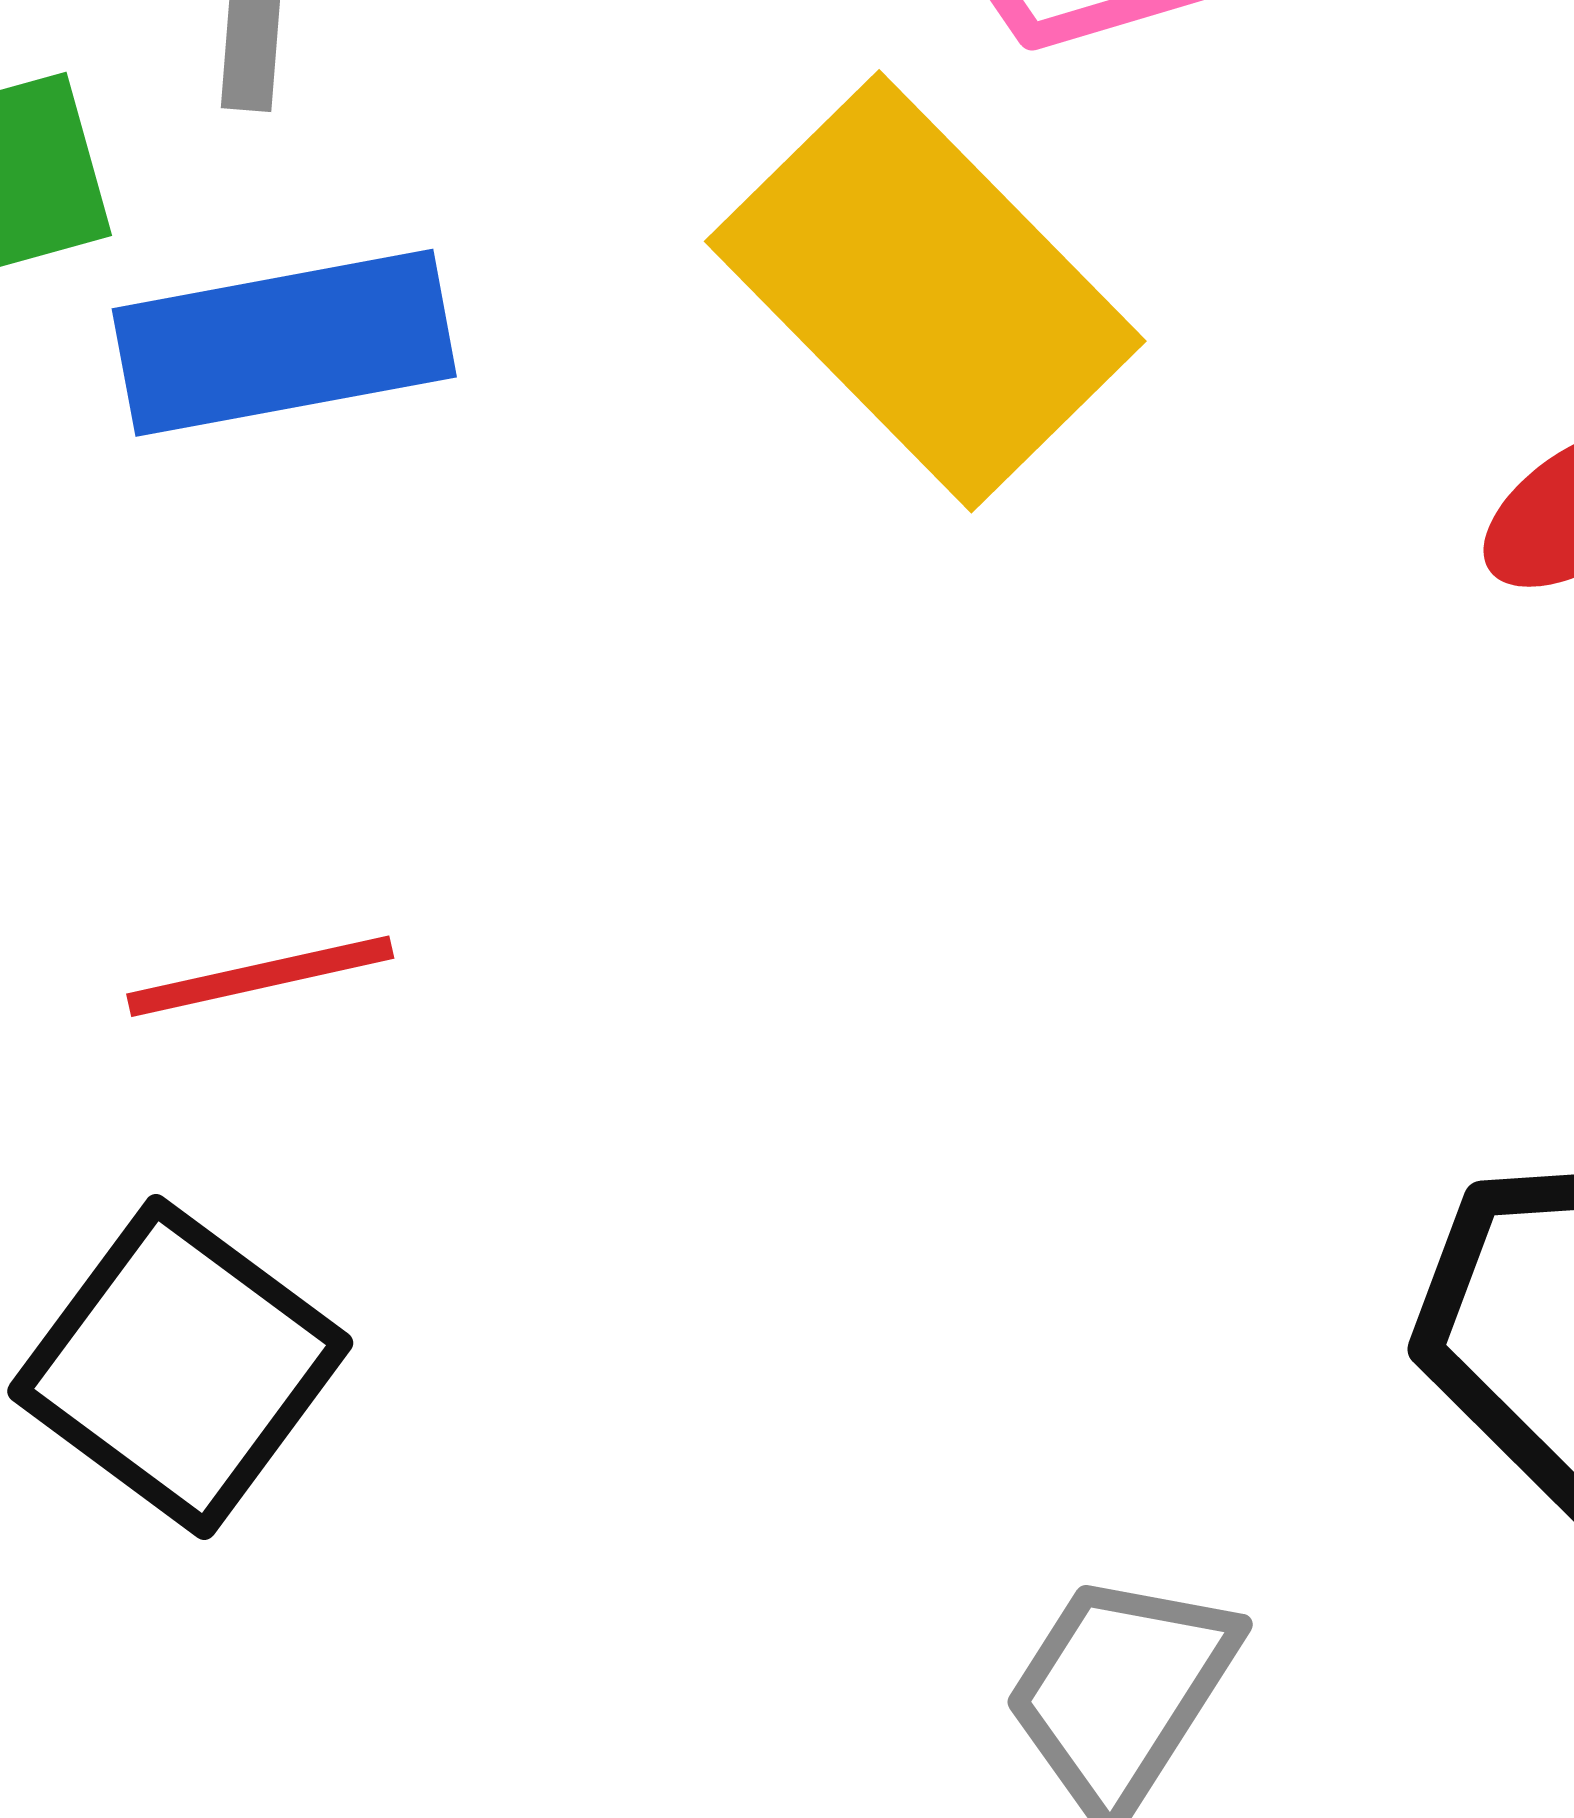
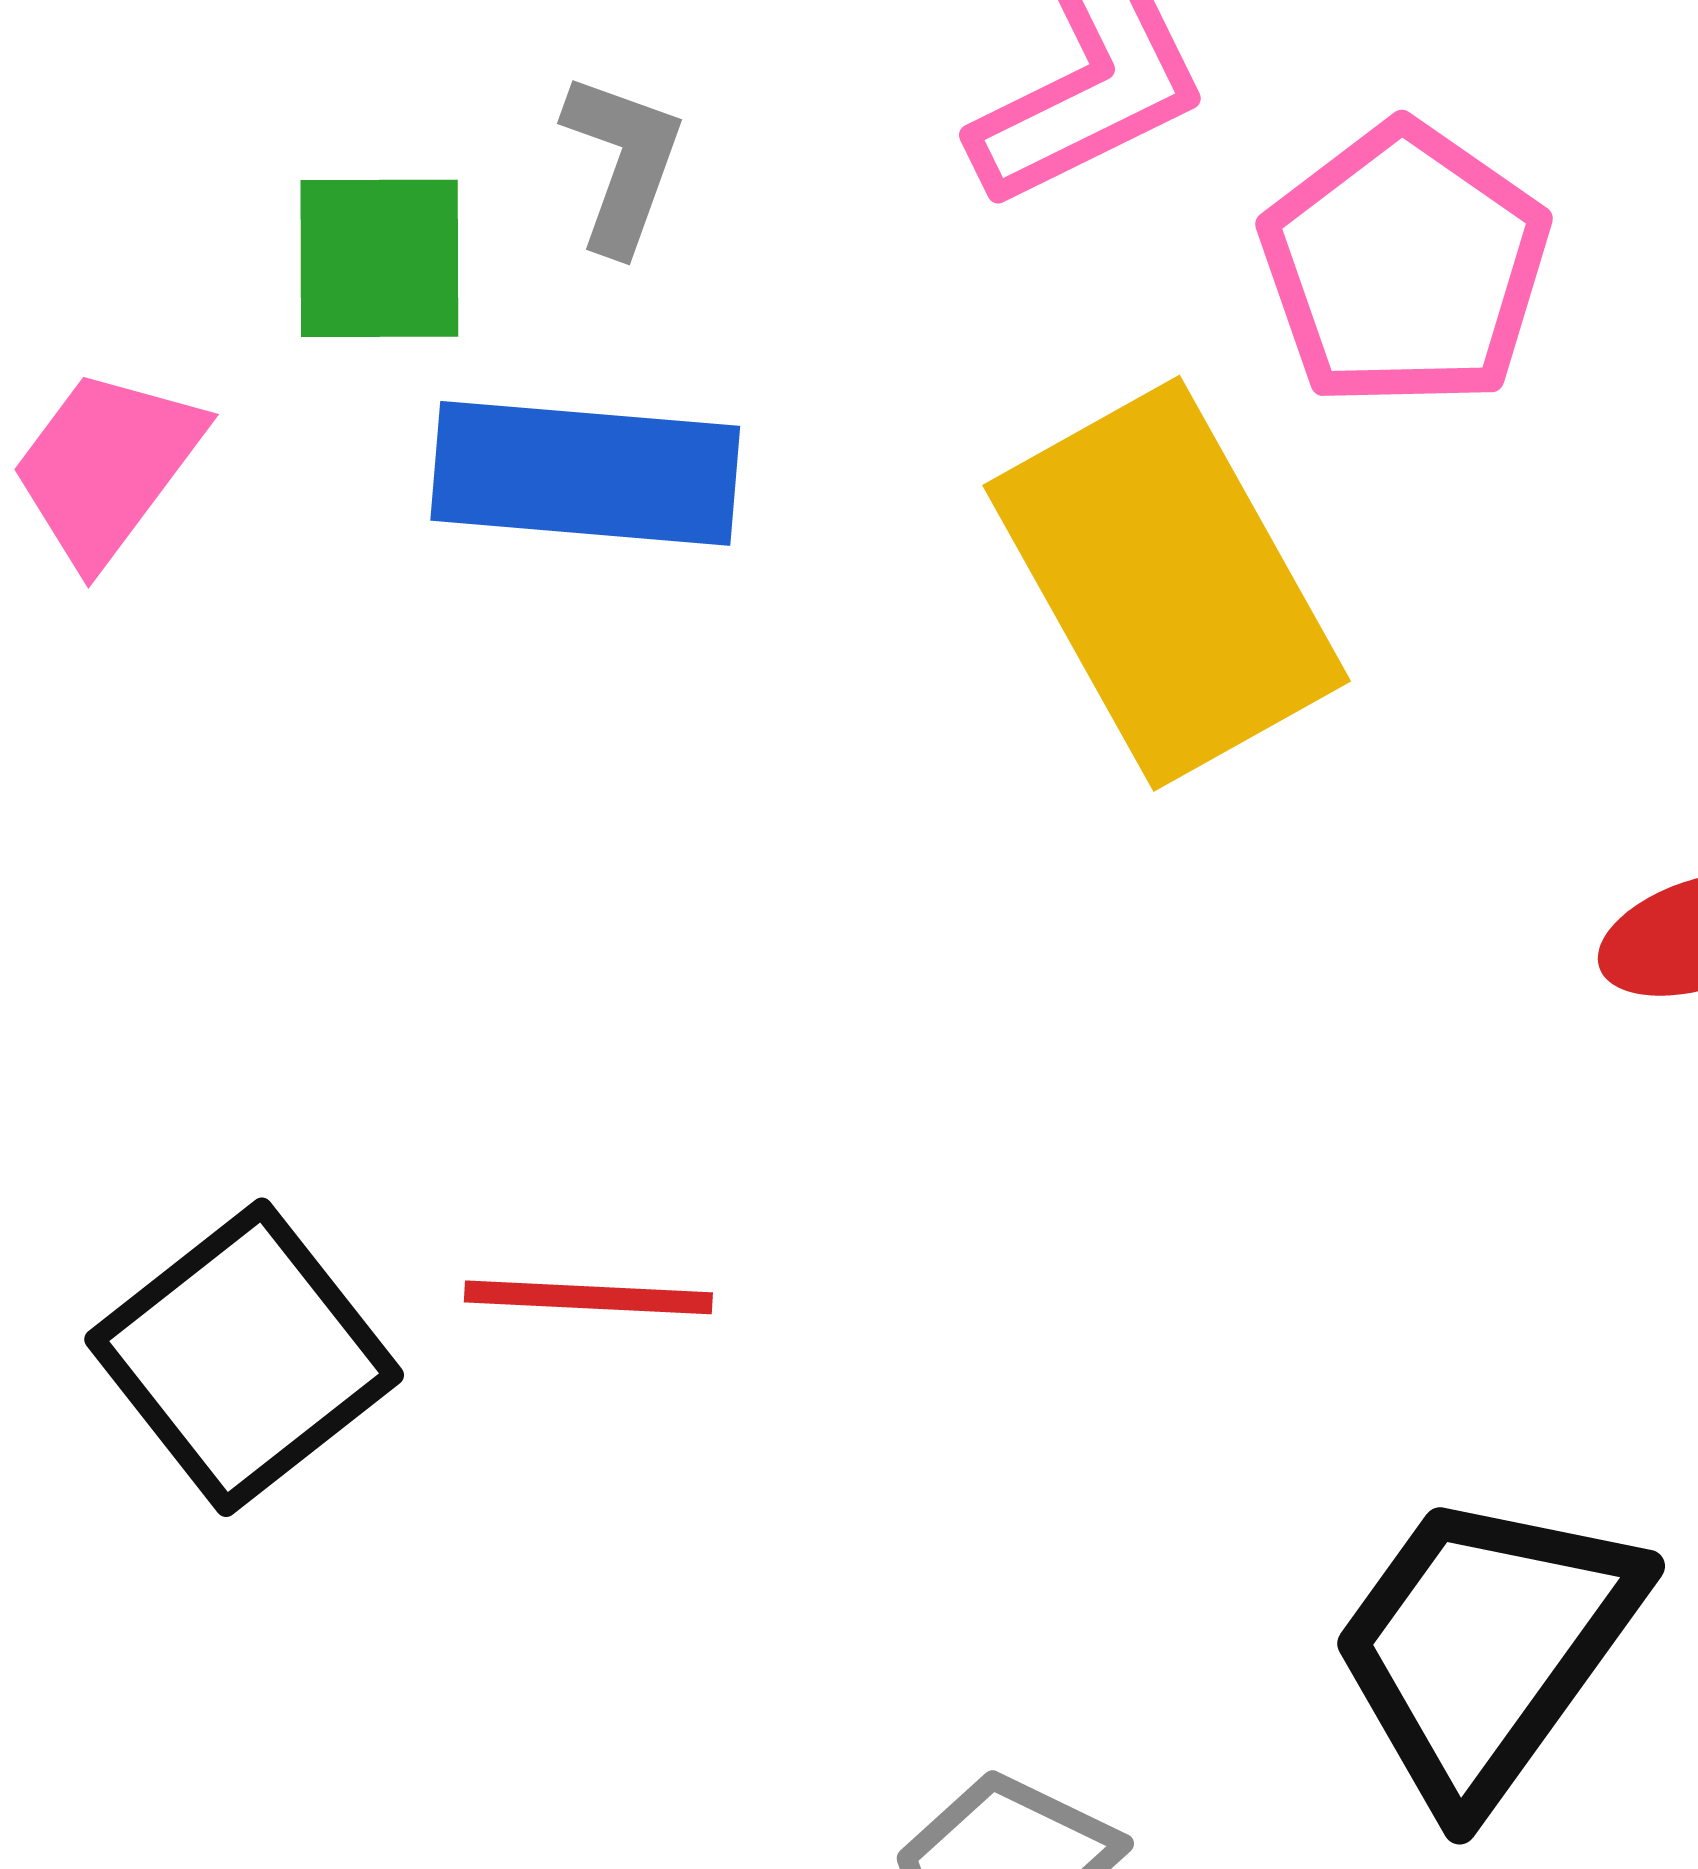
red line: (260, 976) -> (588, 1297), moved

